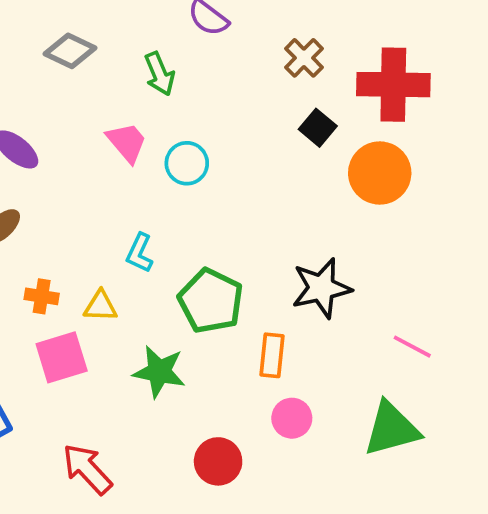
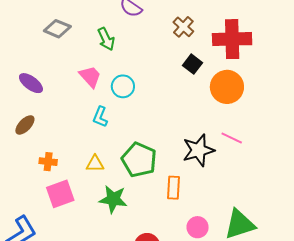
cyan L-shape: (140, 253) -> (100, 117), moved
yellow triangle: (100, 306) -> (95, 164), moved
pink line: (412, 347) -> (232, 138), moved
pink circle: (292, 418) -> (198, 227), moved

